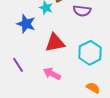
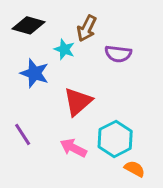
red triangle: (55, 43) -> (78, 102), turned -30
cyan hexagon: (90, 53) -> (115, 139), moved

